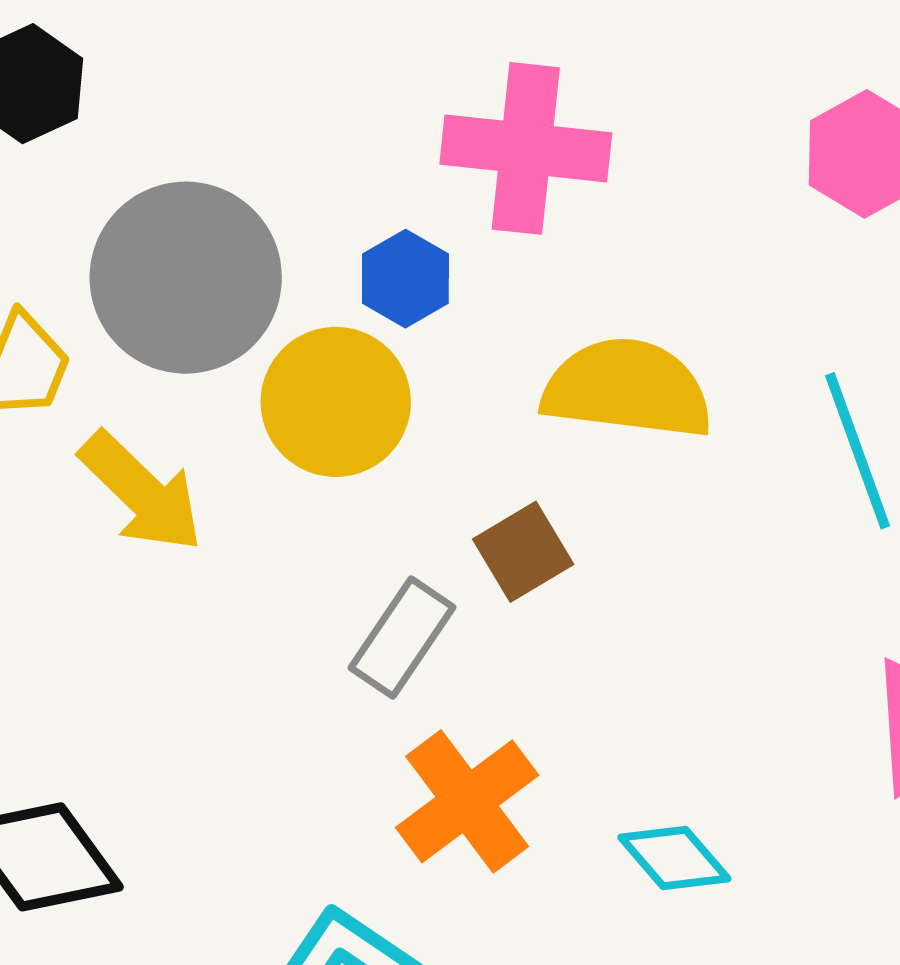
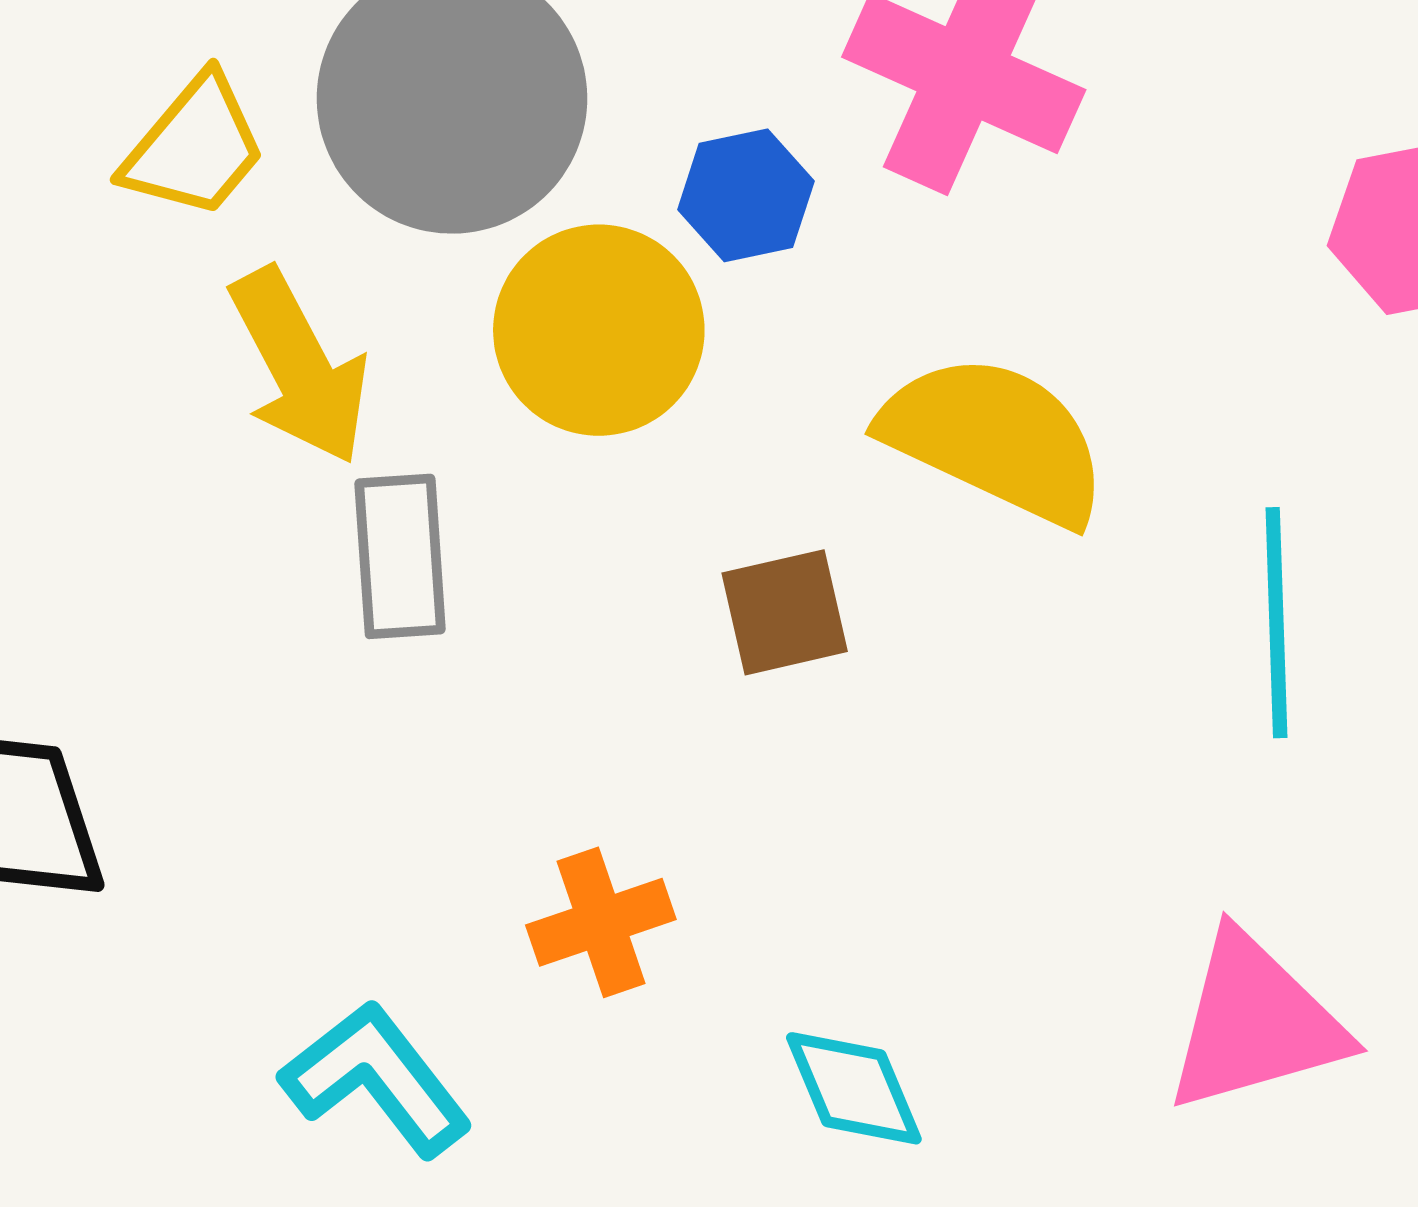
gray rectangle: (402, 637) -> (400, 556), moved, turned -56
orange cross: (467, 801) -> (601, 922), size x0.7

